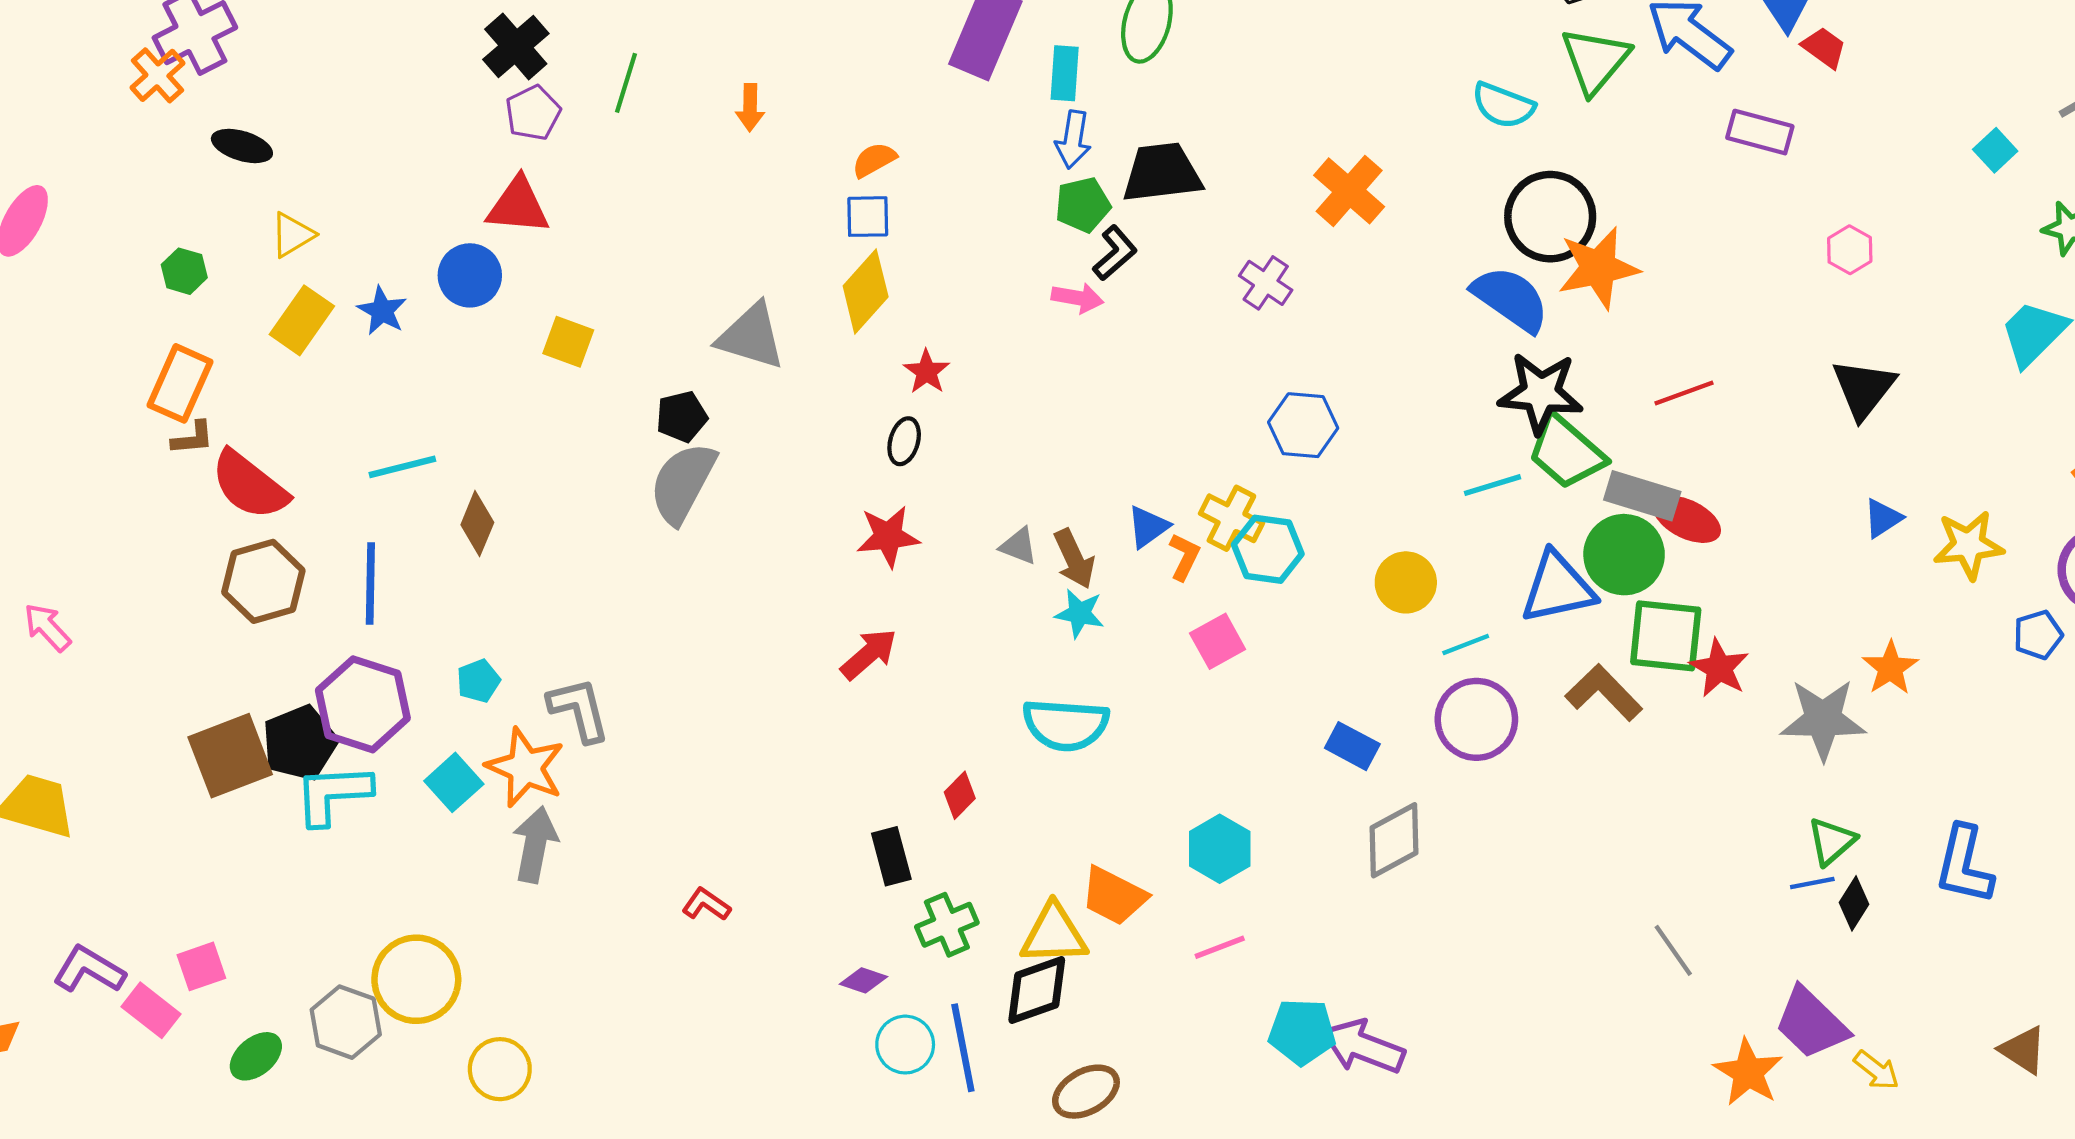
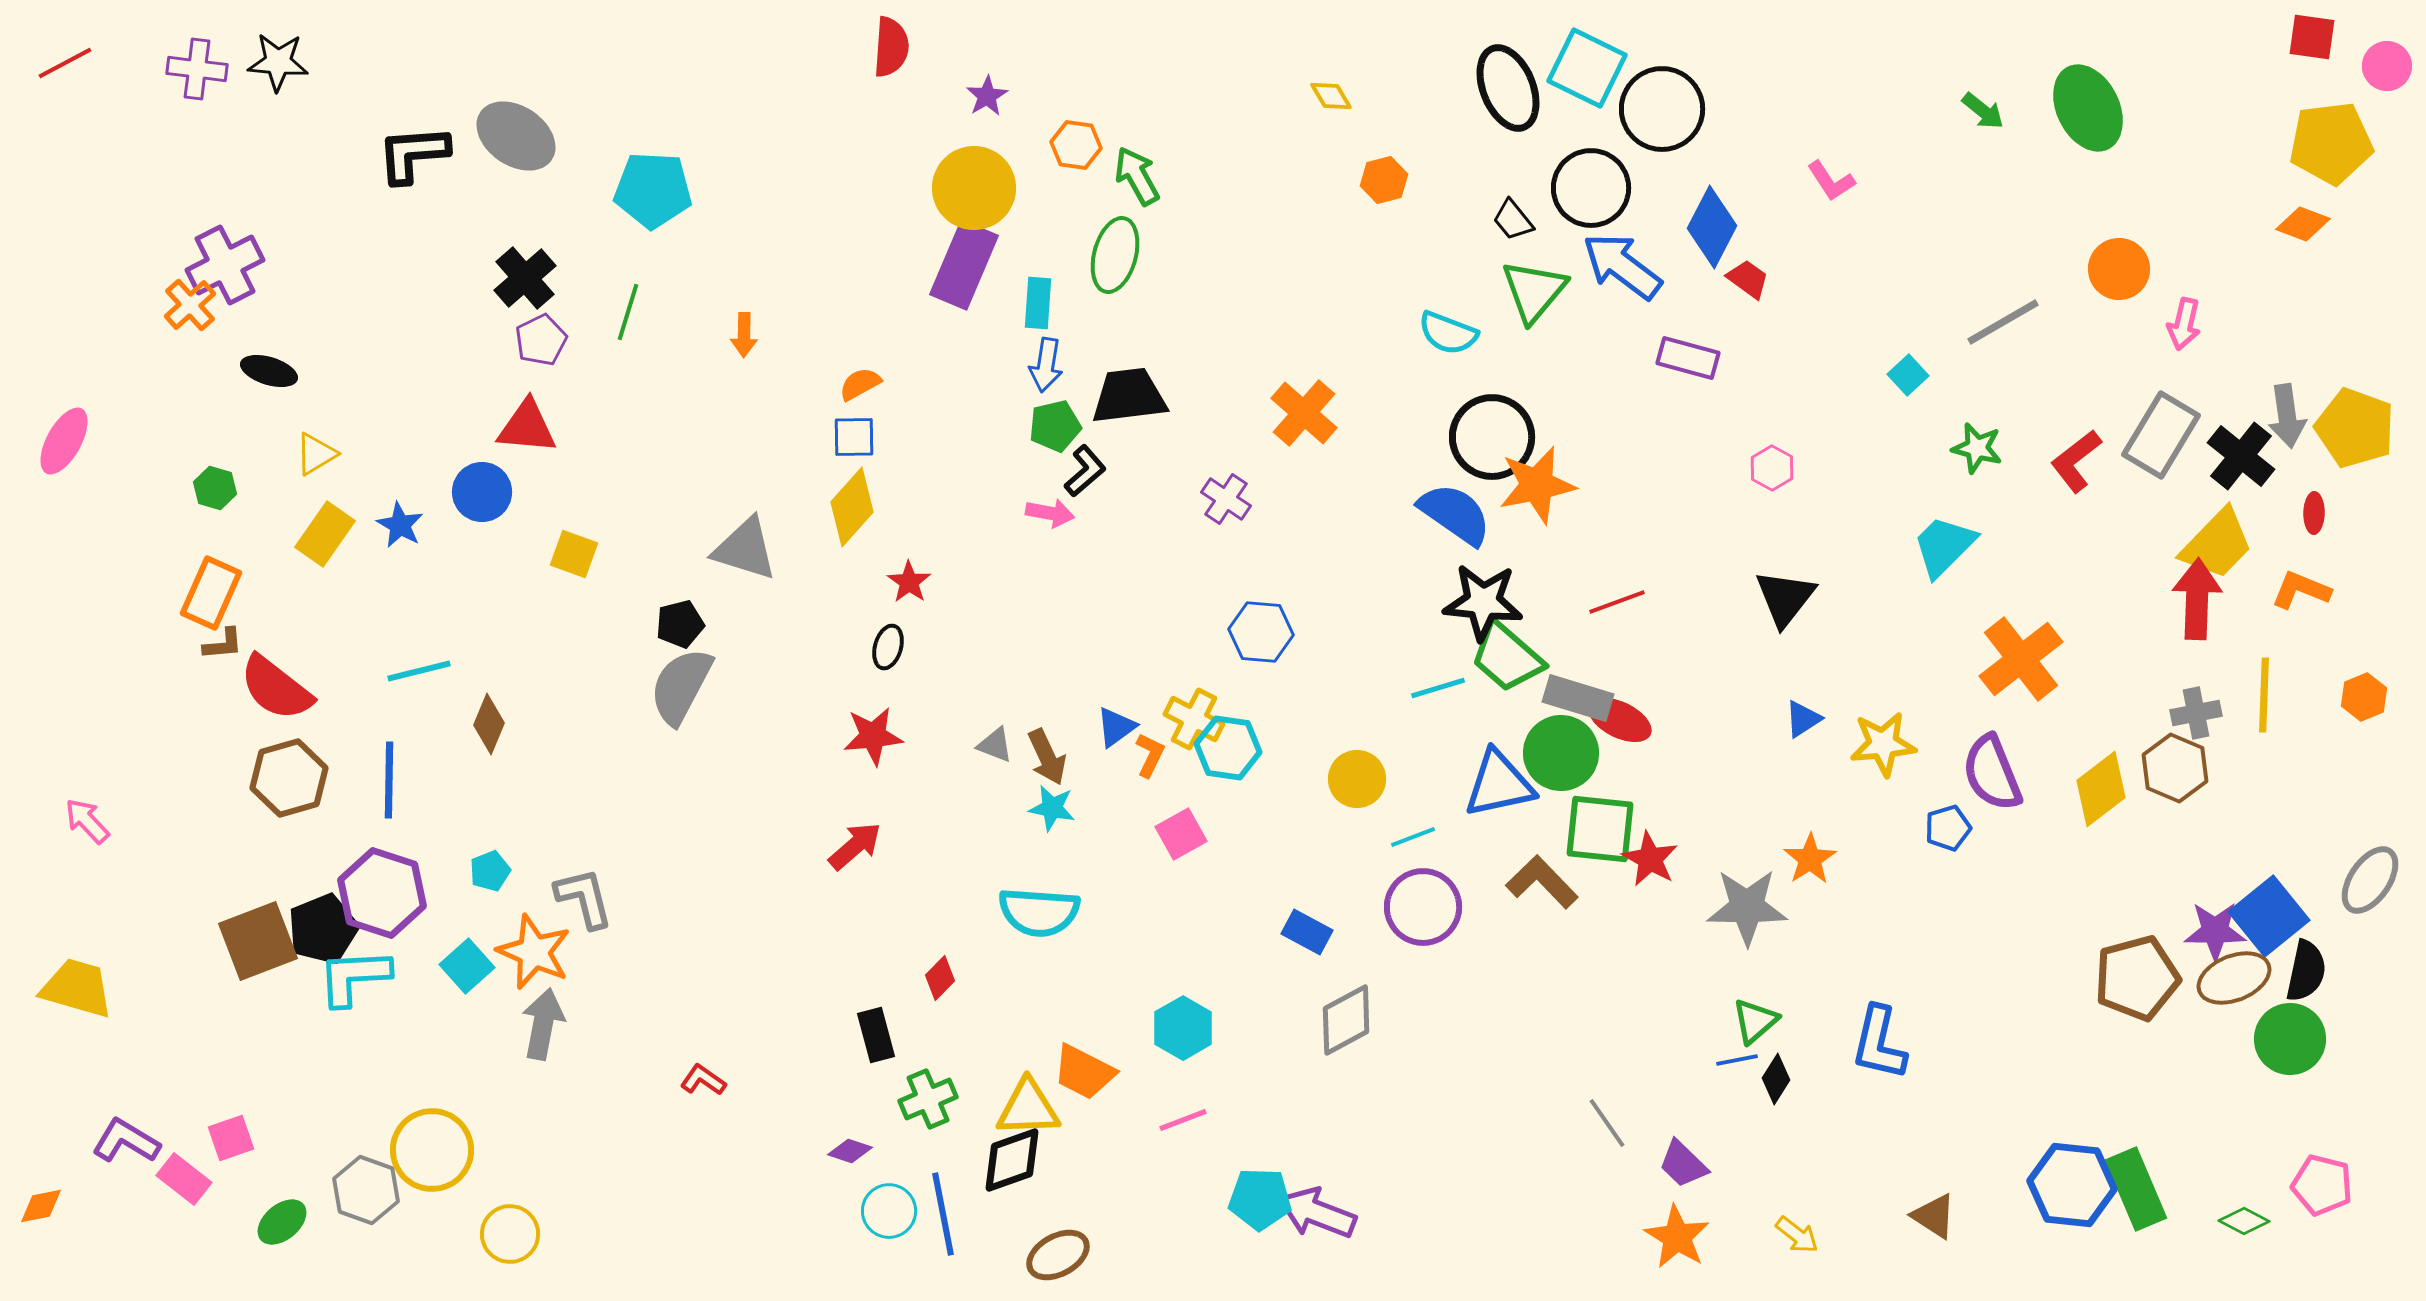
purple trapezoid: (1811, 1023) -> (1683, 1164), moved, size x0.7

